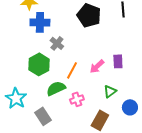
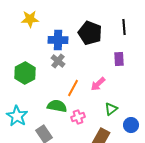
blue cross: (40, 22) -> (58, 40), moved
purple rectangle: (118, 61) -> (119, 59), moved
green hexagon: (39, 64) -> (25, 73), moved
green semicircle: (56, 88) -> (57, 106), turned 36

